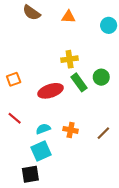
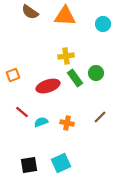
orange triangle: (68, 17) -> (65, 16), size x1.6
red line: (15, 118) -> (22, 112), moved
brown line: (103, 133) -> (100, 117), moved
cyan square: (41, 151) -> (61, 163), moved

